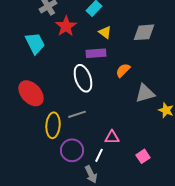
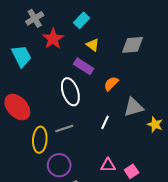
purple rectangle: (96, 53) -> (84, 66), turned 36
pink triangle: (112, 137) -> (108, 165), moved
white line: (99, 155) -> (105, 122), moved

